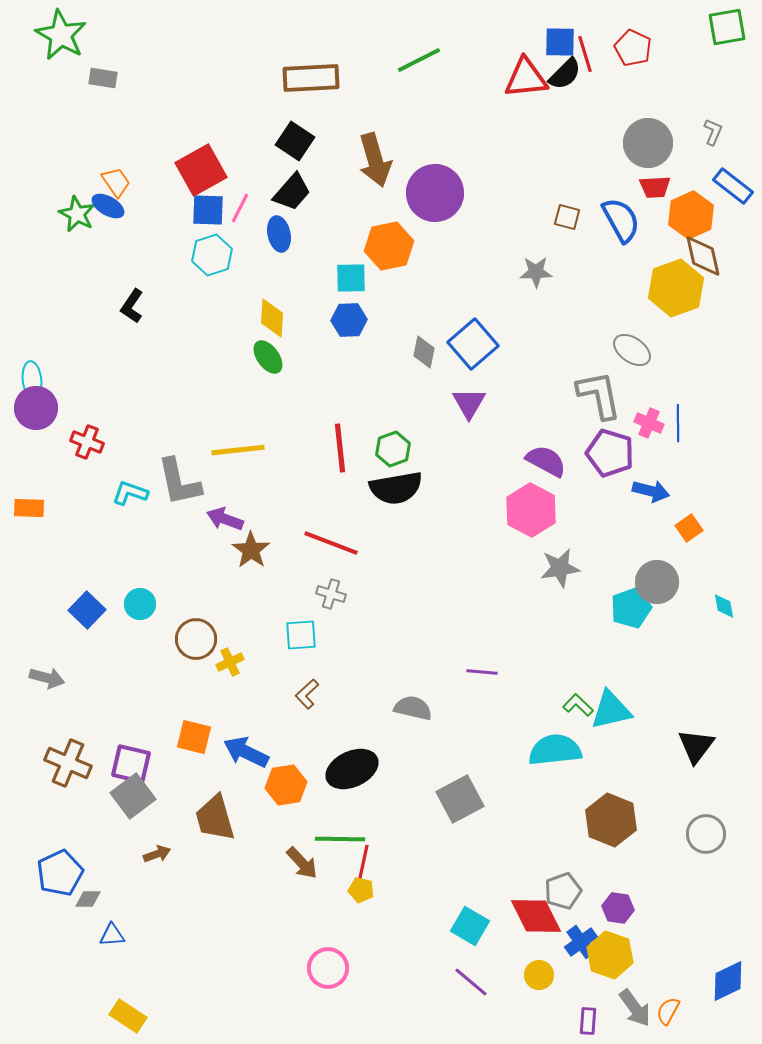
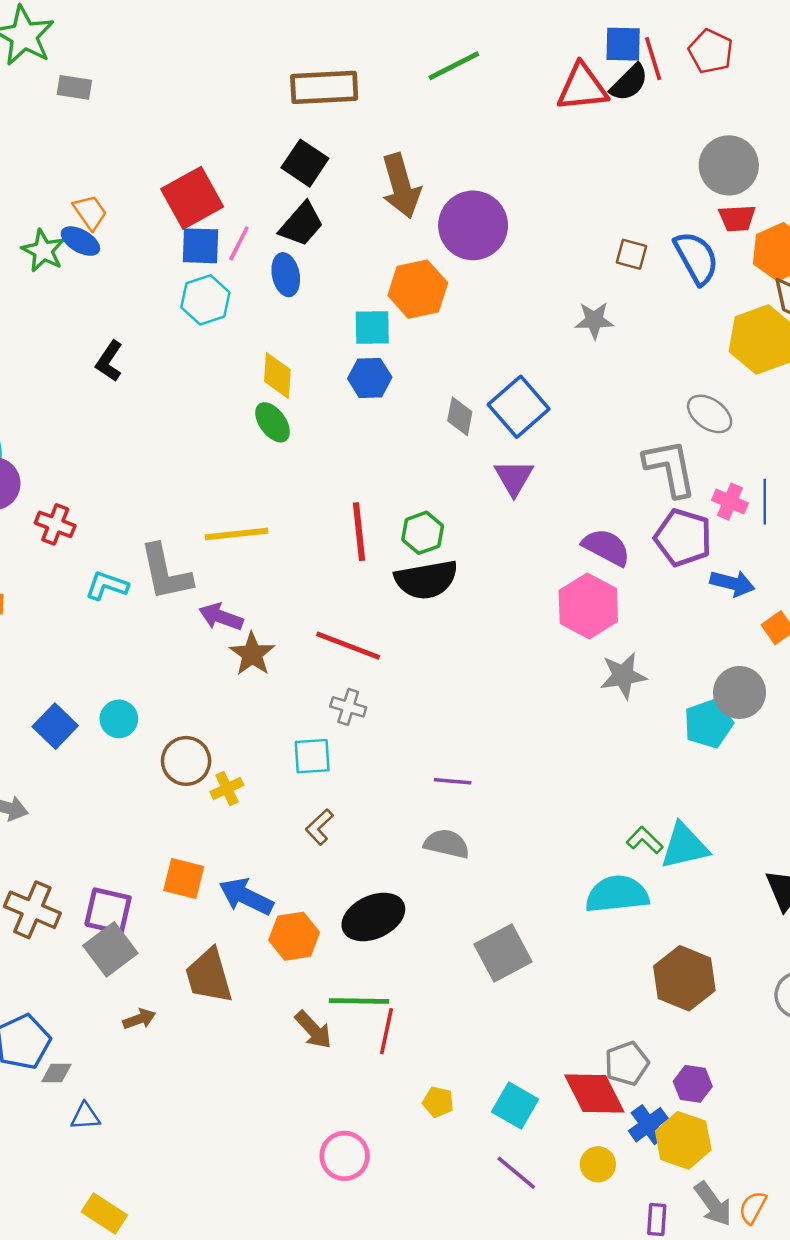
purple line: (482, 672) -> (453, 781), moved
yellow pentagon: (361, 890) -> (438, 1102), moved

